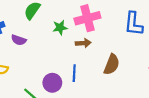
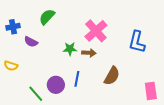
pink cross: (87, 18) -> (96, 31), turned -35
green star: (60, 28) -> (70, 49), moved

